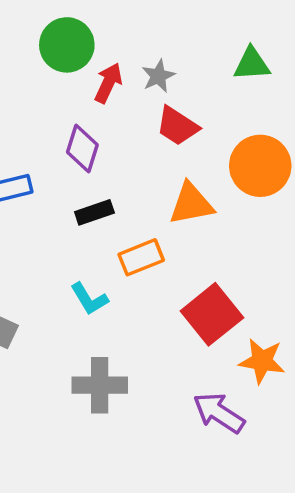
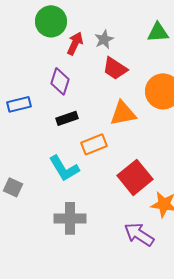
cyan L-shape: (89, 299) -> (64, 168), size x1.4

